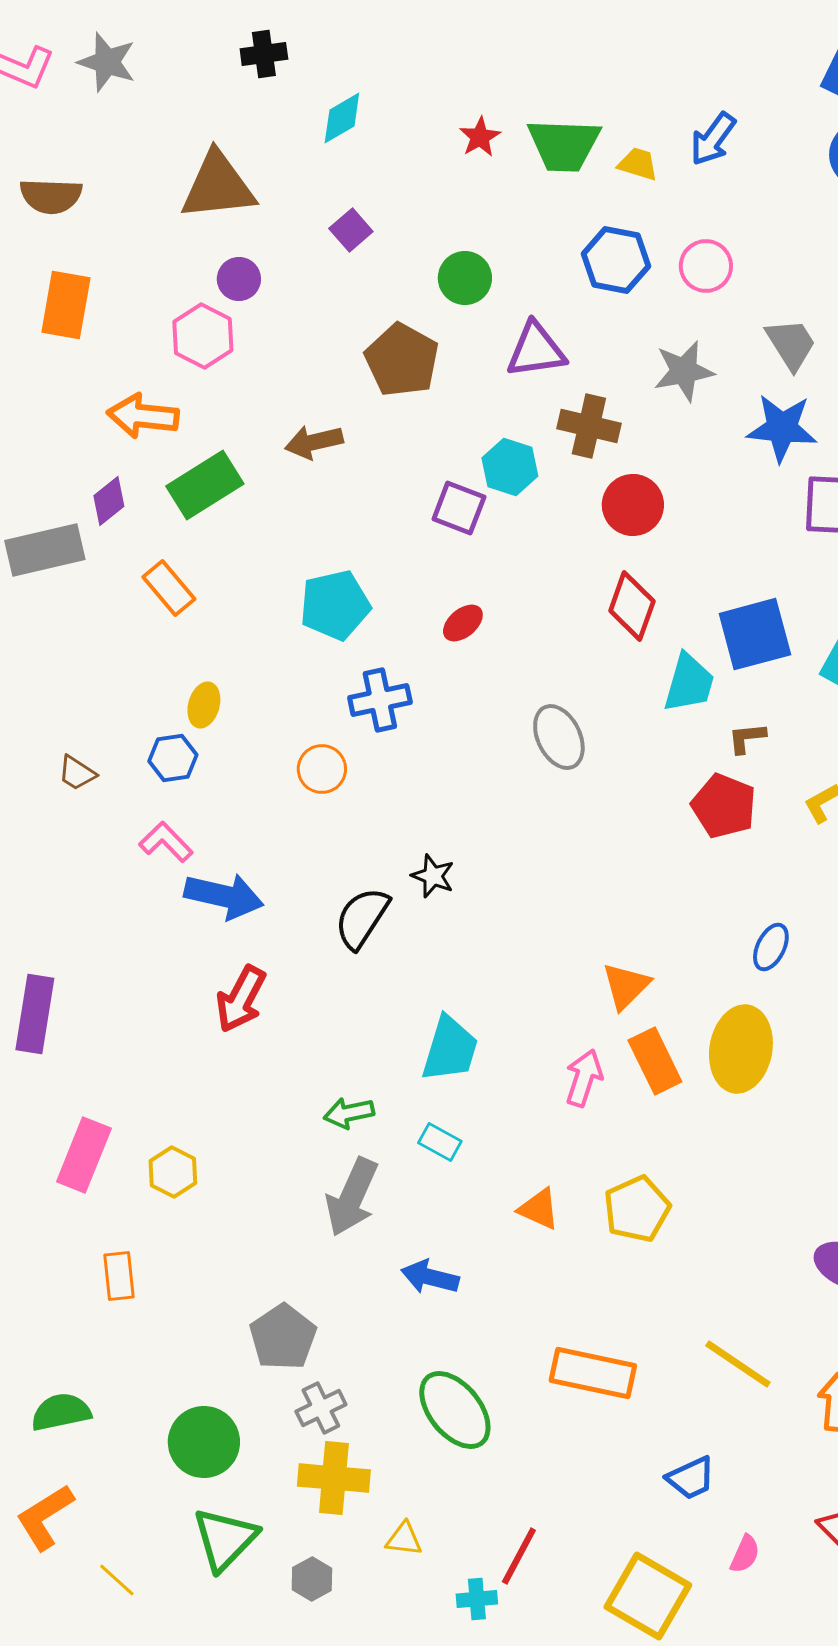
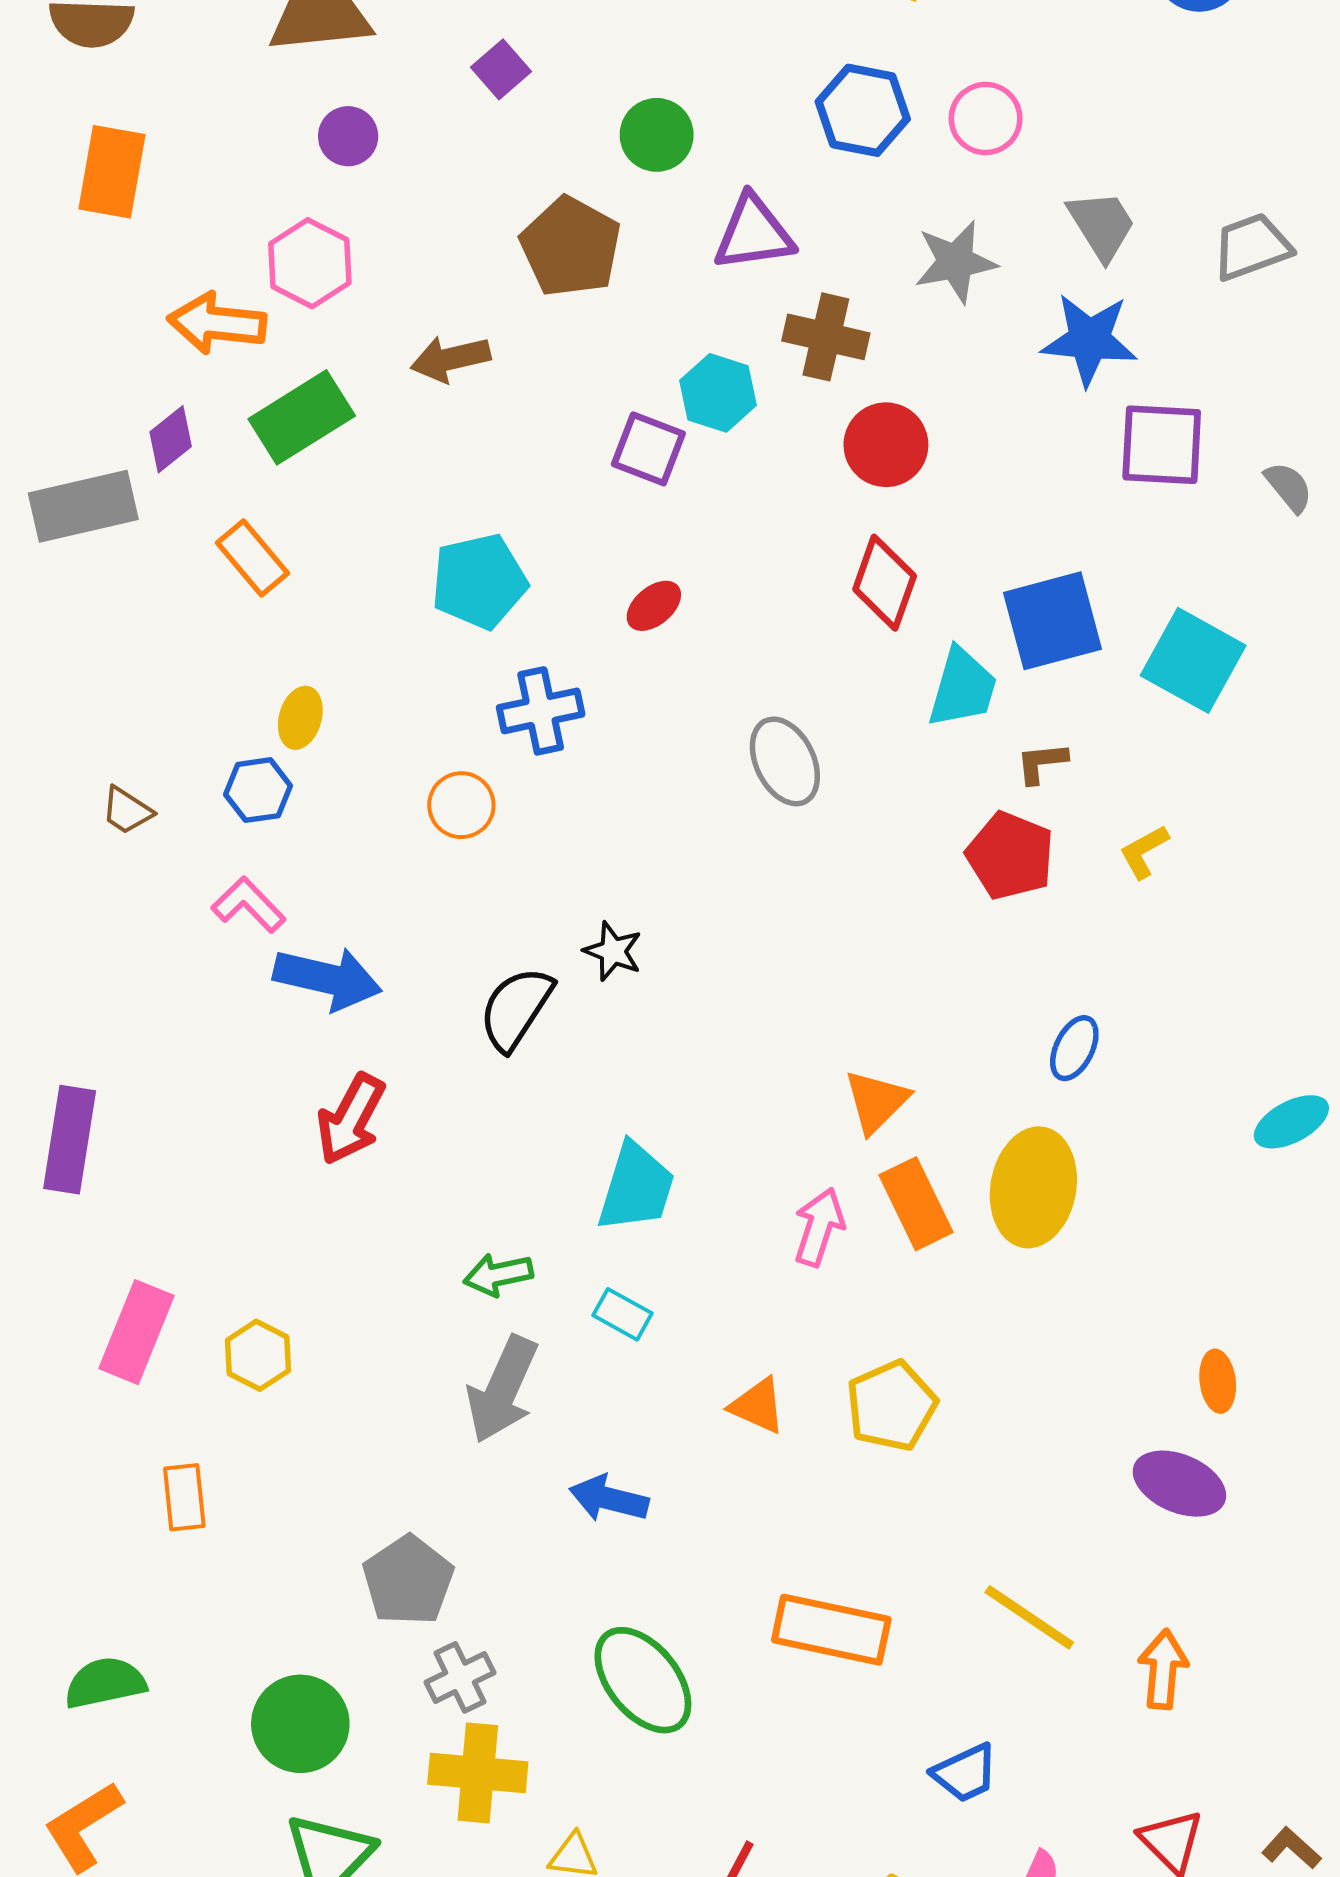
pink hexagon: (203, 336) -> (310, 263), moved

